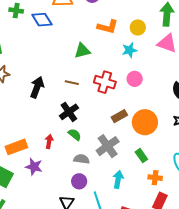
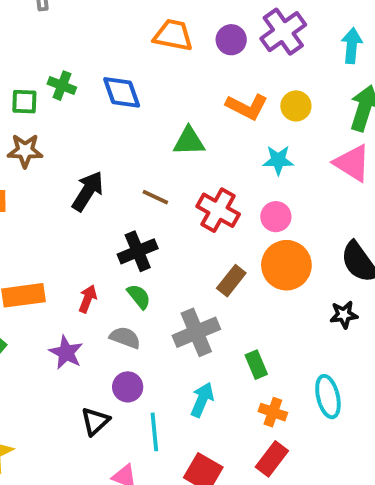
green cross: (16, 11) -> (62, 86), moved
blue diamond: (42, 20) -> (122, 92), moved
yellow circle: (138, 27) -> (296, 106), moved
brown rectangle: (119, 116) -> (231, 281), turned -35
orange circle: (145, 122) -> (286, 265), moved
gray semicircle: (81, 159) -> (125, 338), moved
purple star: (34, 167) -> (66, 352), moved

